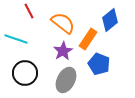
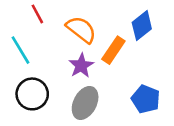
cyan line: (16, 39) -> (21, 50), turned 40
blue pentagon: (99, 64) -> (146, 99), moved

